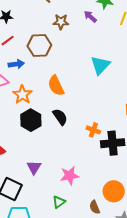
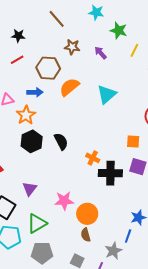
purple arrow: (90, 17) -> (101, 53), moved
blue arrow: (16, 64) -> (35, 92), moved
orange semicircle: (56, 86) -> (69, 87), moved, turned 70
orange circle: (114, 191) -> (87, 214), moved
green triangle: (59, 202) -> (37, 223), moved, size x1.5

